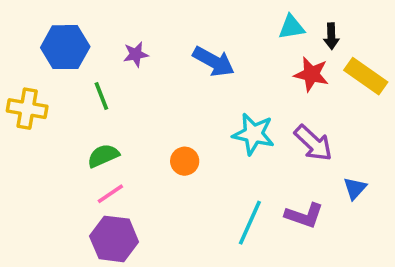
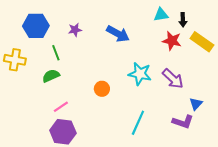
green semicircle: (103, 156) -> (51, 76), moved
purple L-shape: (304, 215) -> (183, 122), moved

